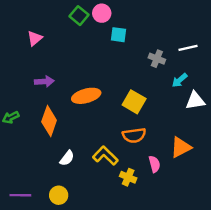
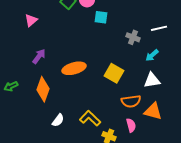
purple arrow: (44, 81) -> (39, 56), turned -49
white triangle: (195, 101) -> (152, 80), moved
orange semicircle: (134, 135) -> (131, 101), moved
orange triangle: (181, 147) -> (153, 111), turned 42

